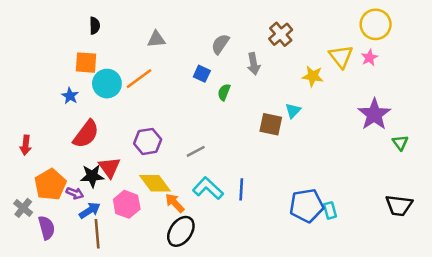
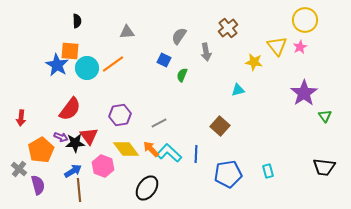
blue star: (70, 96) -> (57, 65), moved, size x1.6
cyan triangle: (293, 111) -> (238, 90), turned 32
brown square: (271, 124) -> (220, 126), moved, turned 30
purple arrow: (75, 193) -> (61, 137), moved
orange arrow: (175, 203) -> (151, 149), moved
blue pentagon: (307, 206) -> (228, 174), moved

